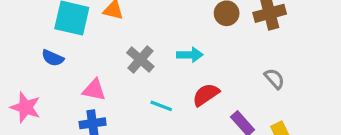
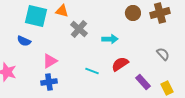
gray cross: (140, 60) -> (79, 29), moved
pink triangle: (94, 90) -> (50, 61), turned -42

